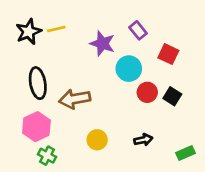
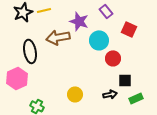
black square: (172, 96) -> (125, 80), moved, turned -32
brown arrow: (75, 99) -> (58, 37), moved
pink hexagon: (36, 127) -> (17, 78), moved
green rectangle: (185, 153) -> (136, 98), moved

